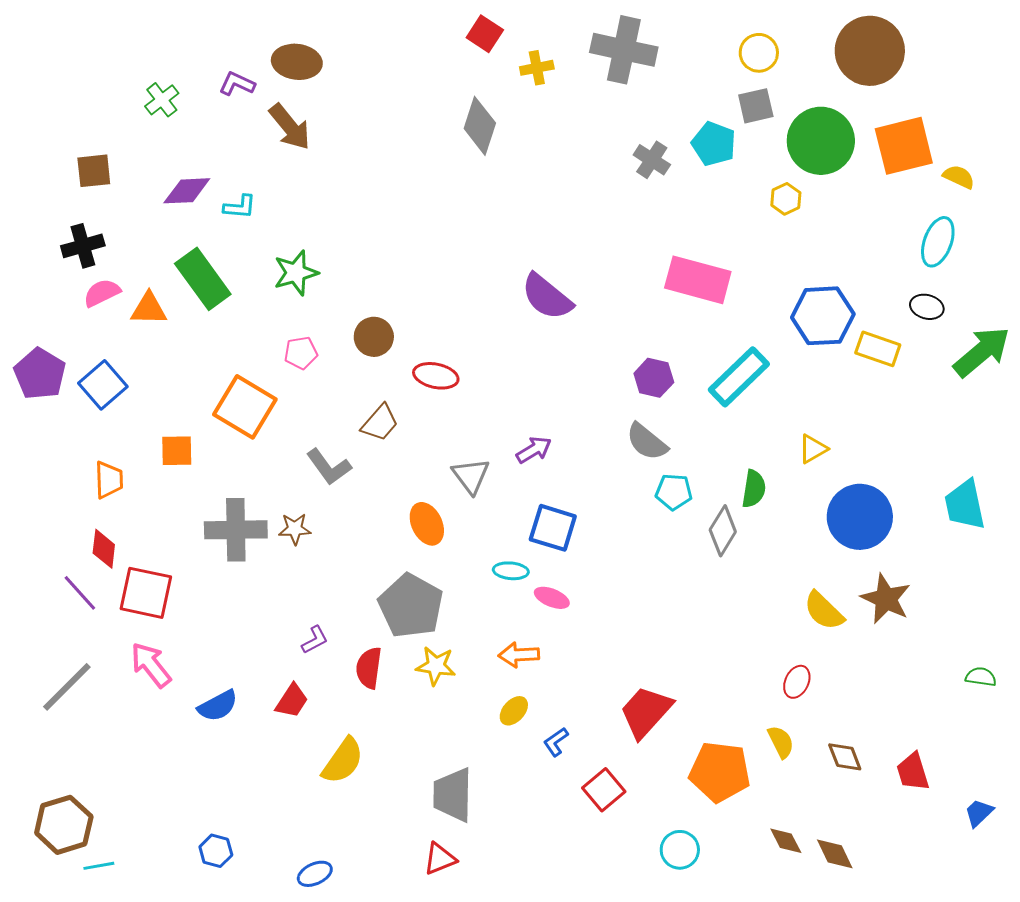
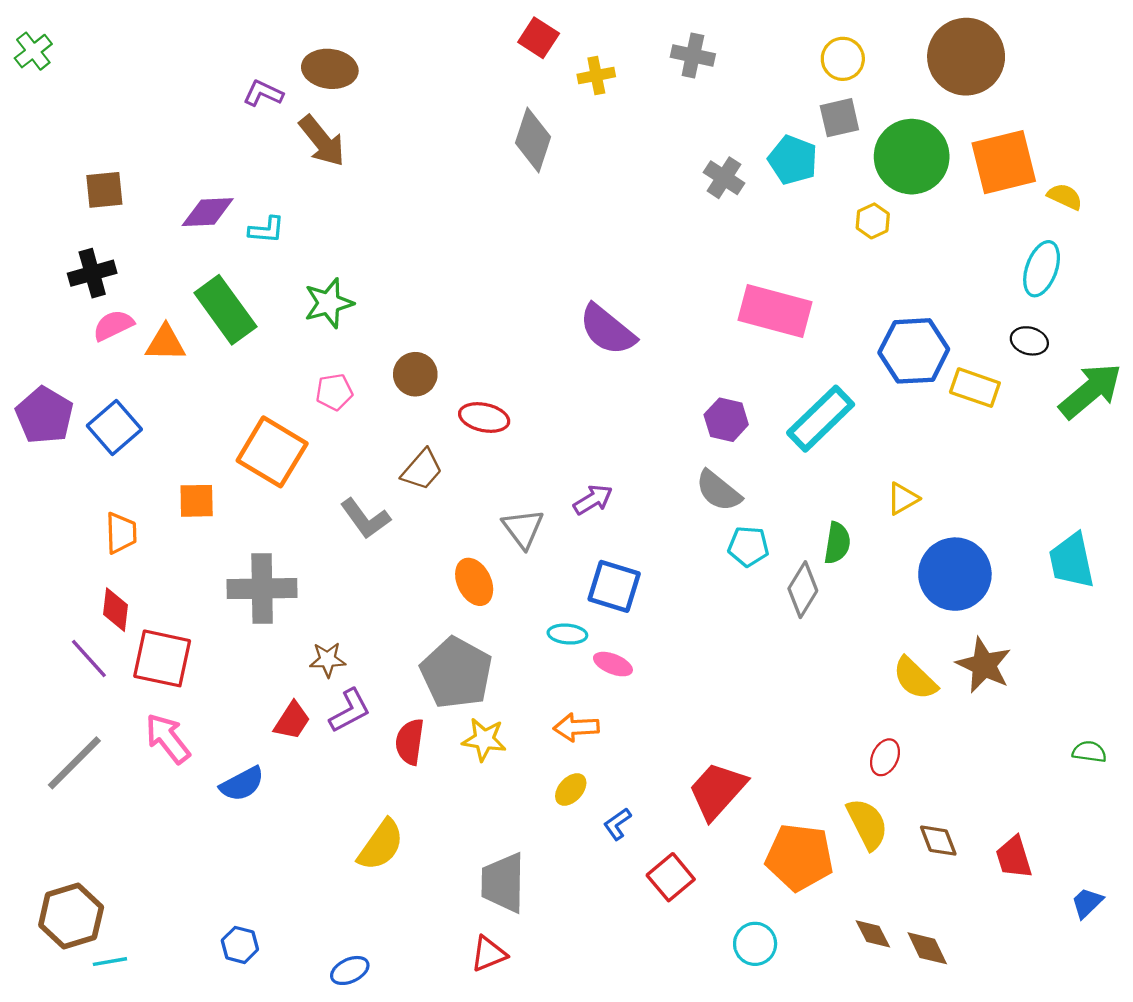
gray cross: (624, 50) -> (693, 56), size x0.6
green cross: (162, 100) -> (33, 51), moved
brown star: (295, 529) -> (328, 660), moved
purple L-shape: (315, 640) -> (350, 711), size x1.4
red trapezoid: (292, 701) -> (292, 721), moved
yellow semicircle: (781, 742) -> (867, 824), size x1.4

